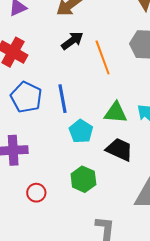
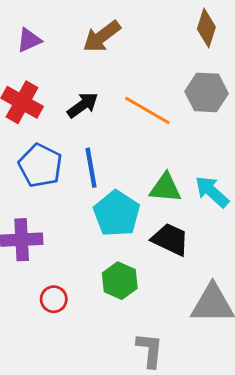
black arrow: (72, 41) -> (83, 105), moved
orange line: (103, 57) -> (147, 111), turned -40
cyan pentagon: (81, 131) -> (117, 214), size x1.4

